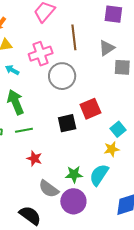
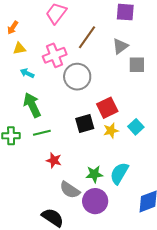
brown line: (74, 37) -> (87, 37), turned 45
yellow star: (112, 149) -> (111, 131), moved

